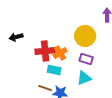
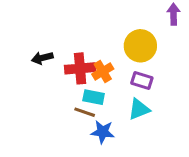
black arrow: (16, 37) -> (42, 58), moved
brown line: (45, 88) -> (85, 112), moved

